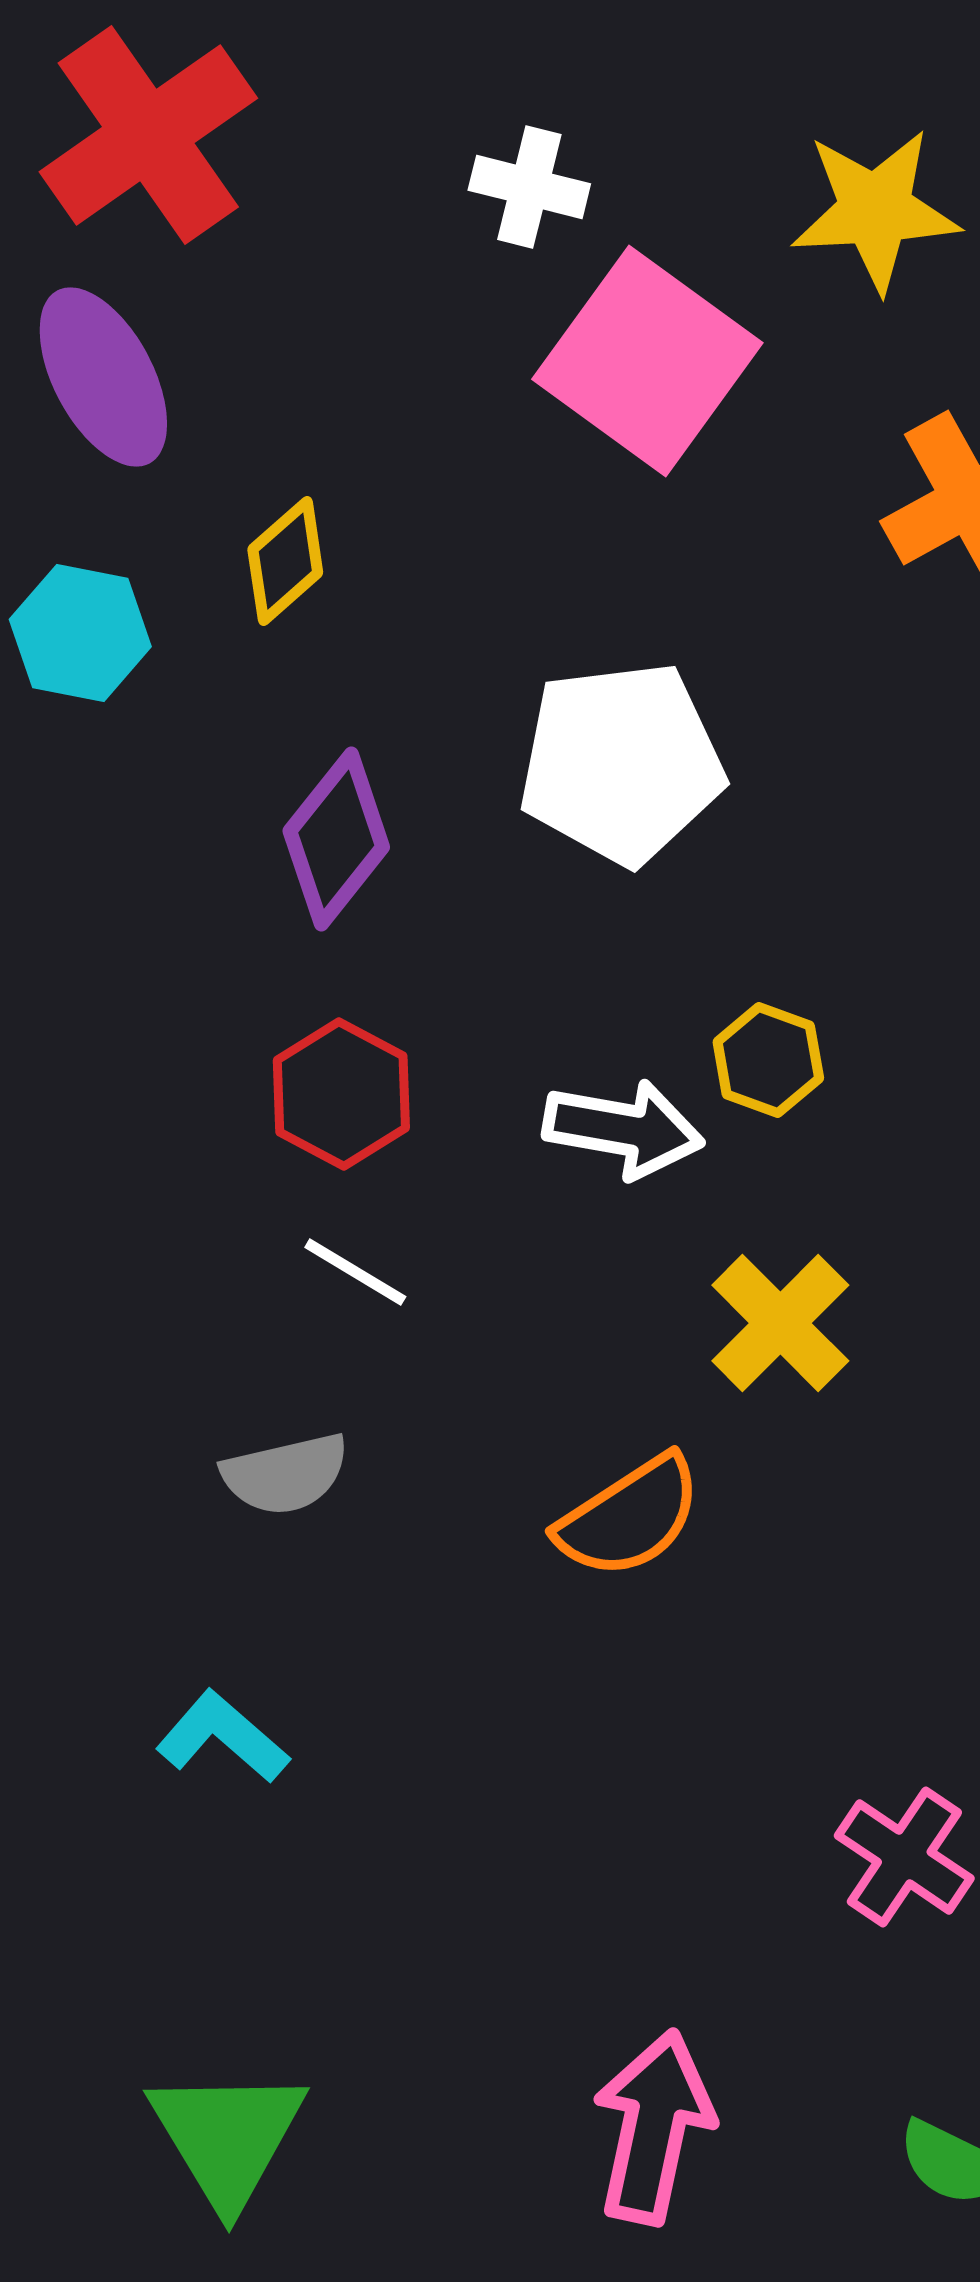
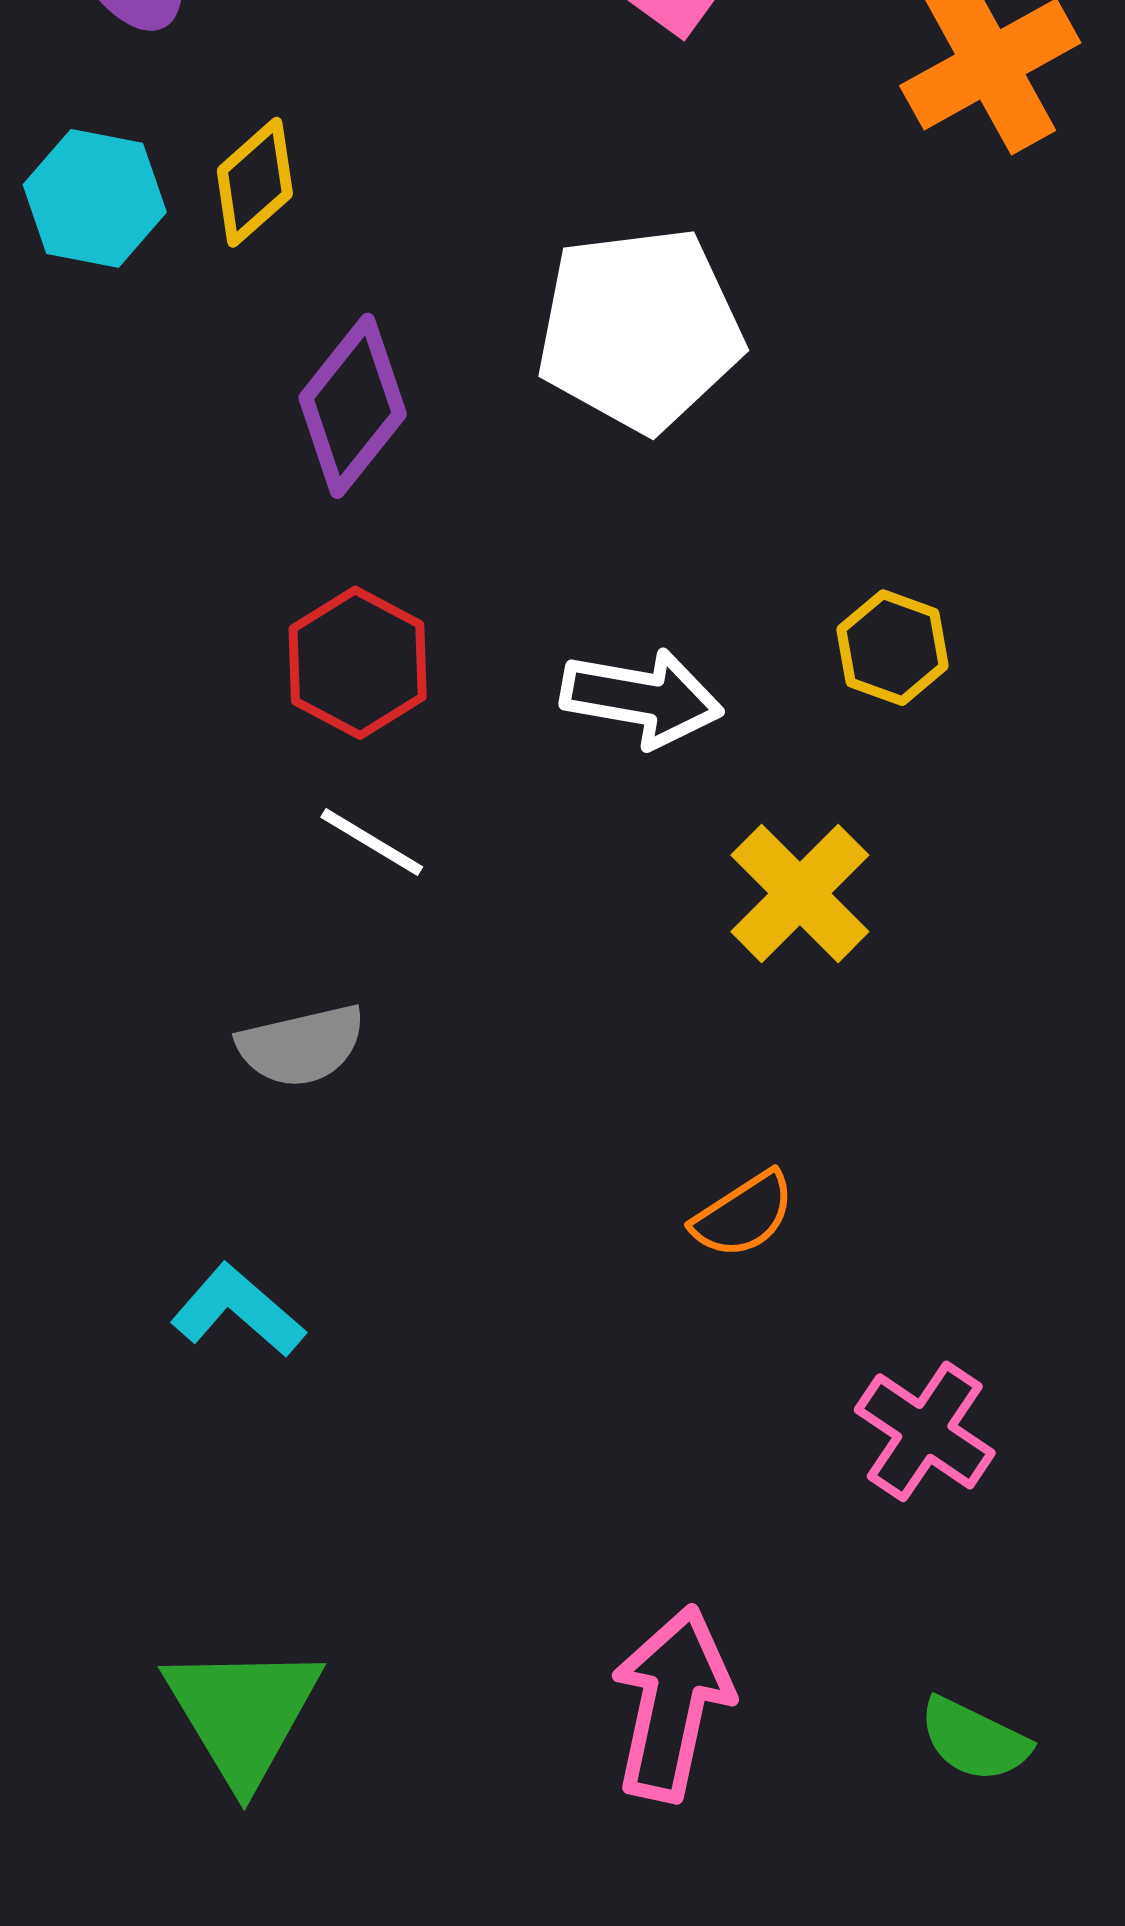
yellow diamond: (285, 561) -> (255, 182), moved
yellow hexagon: (768, 1060) -> (893, 648), moved
orange semicircle: (629, 1517) -> (743, 1215), moved, size x0.7

